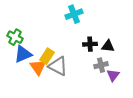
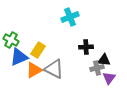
black triangle: (108, 46) -> (104, 60), moved
yellow rectangle: (47, 56) -> (38, 50), moved
orange triangle: (38, 67) -> (34, 70), turned 36

